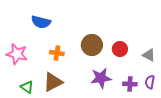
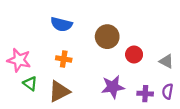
blue semicircle: (41, 22) -> (61, 24), moved
brown circle: (92, 45) -> (107, 37), moved
green triangle: (27, 87) -> (30, 84), moved

